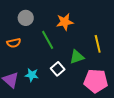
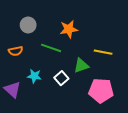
green line: (48, 40) -> (51, 48), turned -42
yellow line: (98, 44) -> (103, 52), turned -66
cyan star: (32, 75) -> (34, 76), moved

